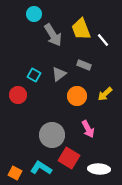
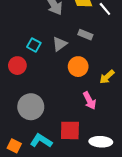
yellow arrow: (105, 94) -> (107, 77), moved
gray circle: (52, 135) -> (31, 107), moved
red square: (69, 158) -> (70, 130), turned -30

